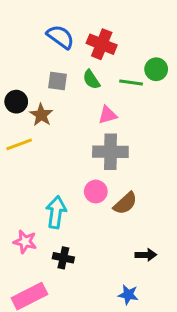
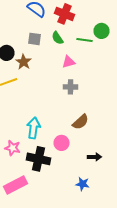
gray cross: (110, 152) -> (70, 87), size x0.6
pink circle: (96, 192) -> (62, 143), moved
black cross: (63, 258) -> (38, 159), size x1.6

